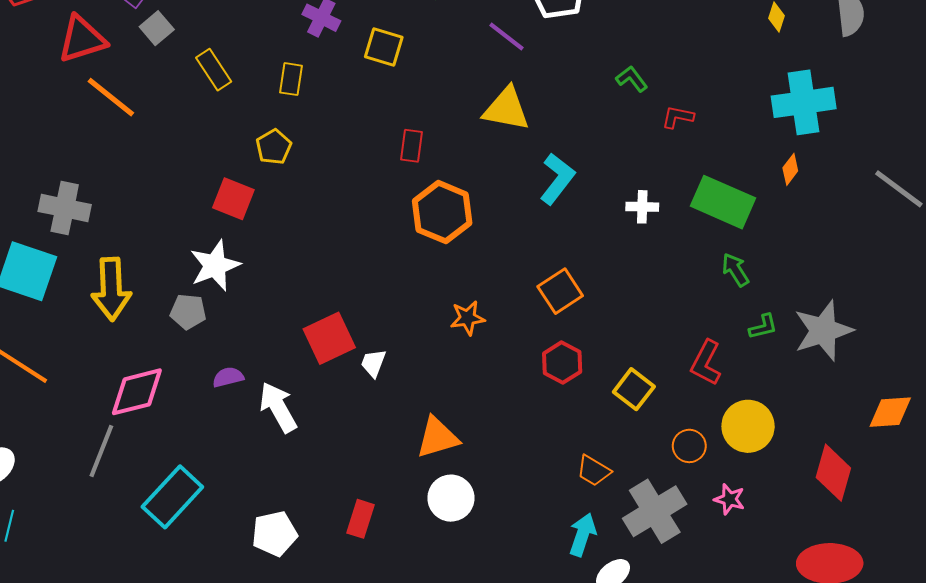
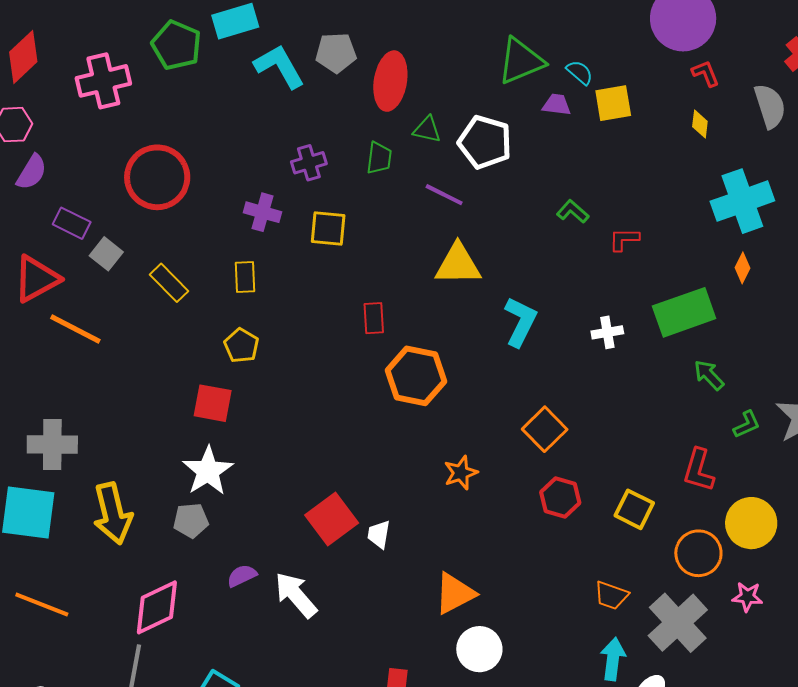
green rectangle: (723, 202) -> (684, 312), turned -32
orange circle: (689, 446) -> (698, 553), size x1.4

